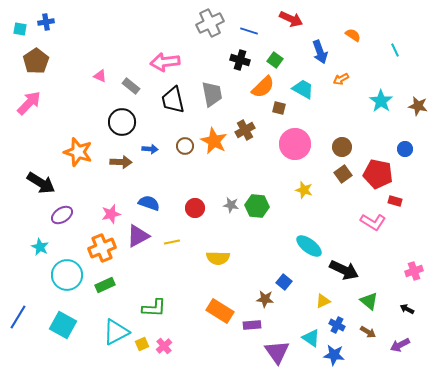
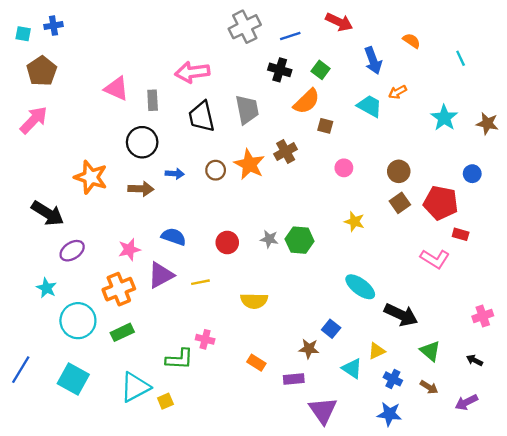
blue line: (249, 31) -> (290, 36), turned -36
pink triangle: (100, 76) -> (116, 89), size x1.6
gray rectangle: (131, 86) -> (153, 100), turned 48
cyan trapezoid: (303, 89) -> (370, 106), moved
pink circle: (295, 144) -> (344, 168), size x0.5
orange rectangle: (220, 311) -> (256, 363), size x0.6
cyan triangle: (311, 338) -> (352, 368), moved
pink cross: (164, 346) -> (205, 339), moved, turned -35

